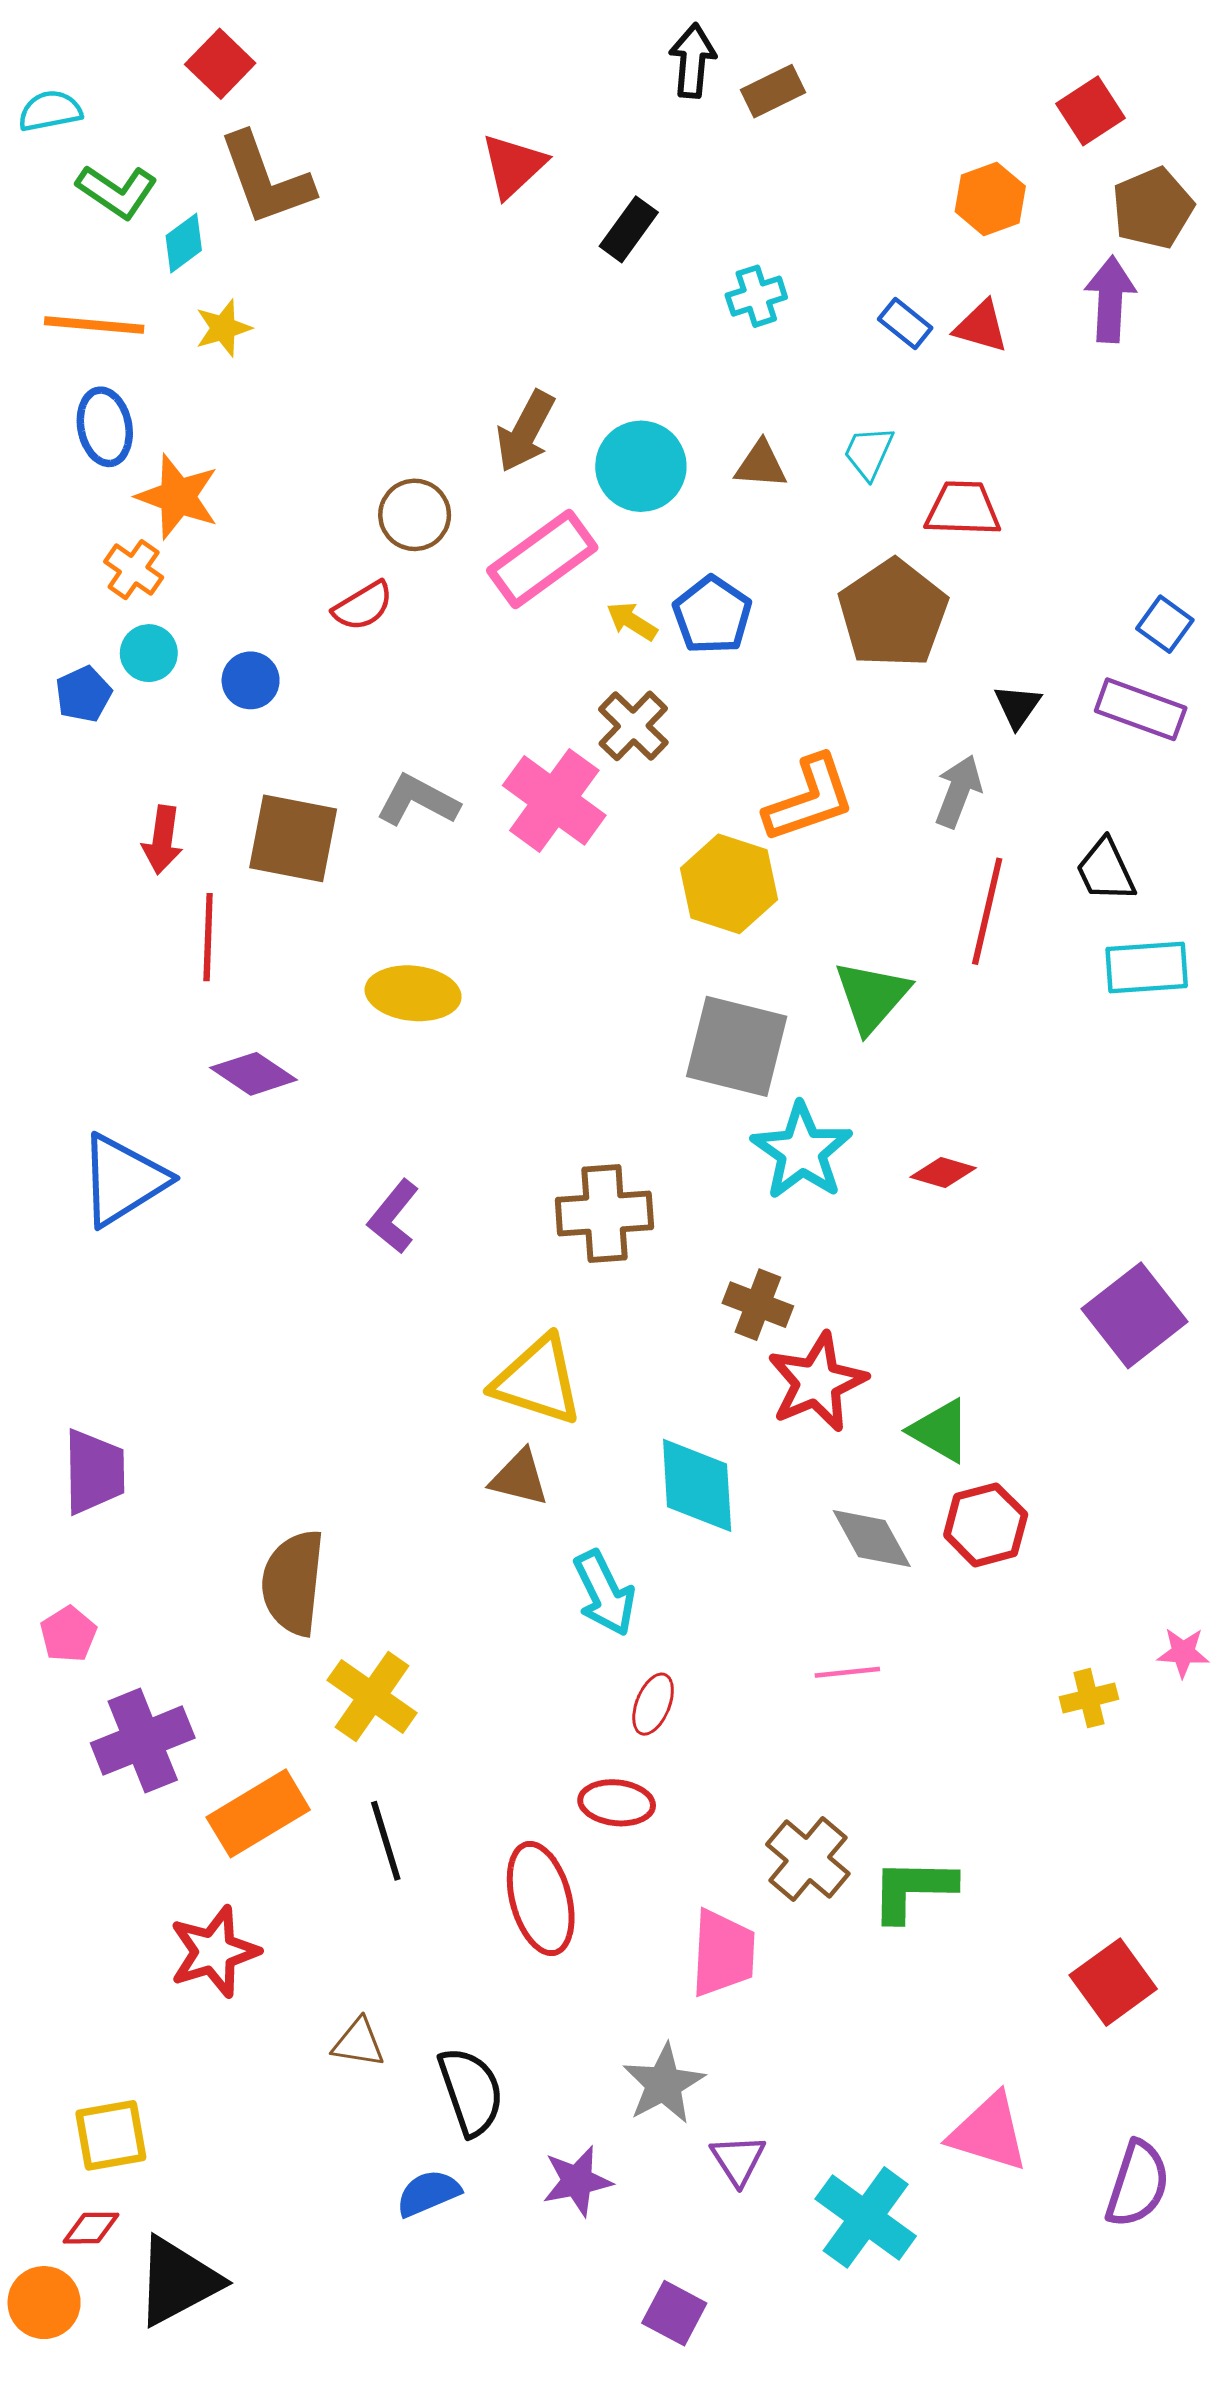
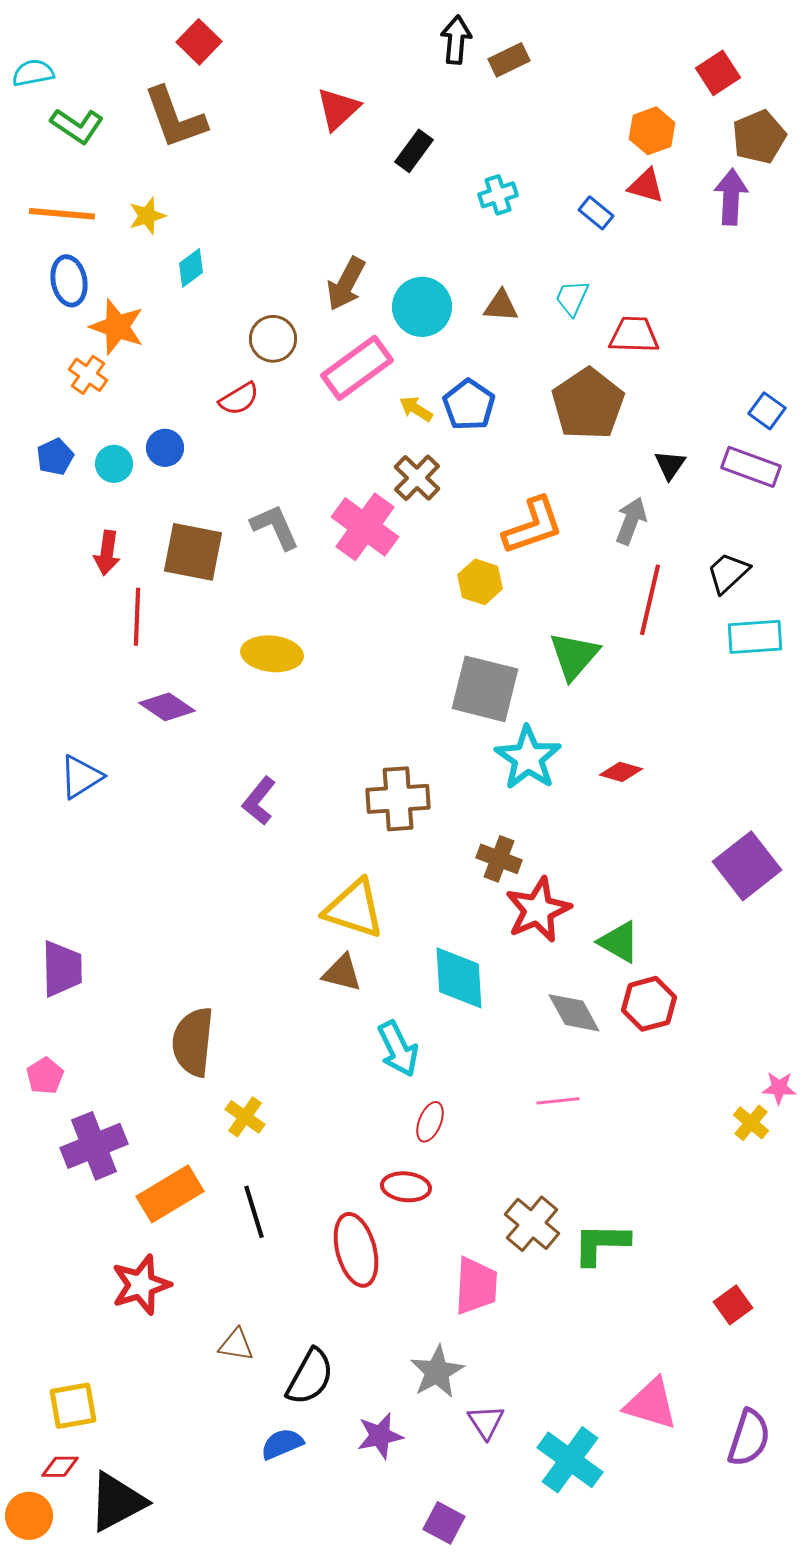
red square: (220, 64) -> (199, 42), moved
cyan diamond: (184, 243) -> (191, 268), moved
red triangle: (981, 327) -> (646, 186), moved
cyan circle: (149, 653) -> (114, 464), moved
gray L-shape: (418, 800) -> (275, 527), turned 38
black trapezoid: (1106, 870) -> (728, 573), turned 72
yellow hexagon: (729, 884) -> (480, 582), size x0.7
blue triangle: (123, 1180) -> (81, 777), size x0.7
yellow cross: (372, 1697) -> (245, 1117), size x0.7
yellow cross: (1089, 1698) -> (751, 1123), moved, turned -36
red square: (1113, 1982) -> (733, 1305), size x0.7
black semicircle: (471, 2091) -> (310, 1377), turned 48

